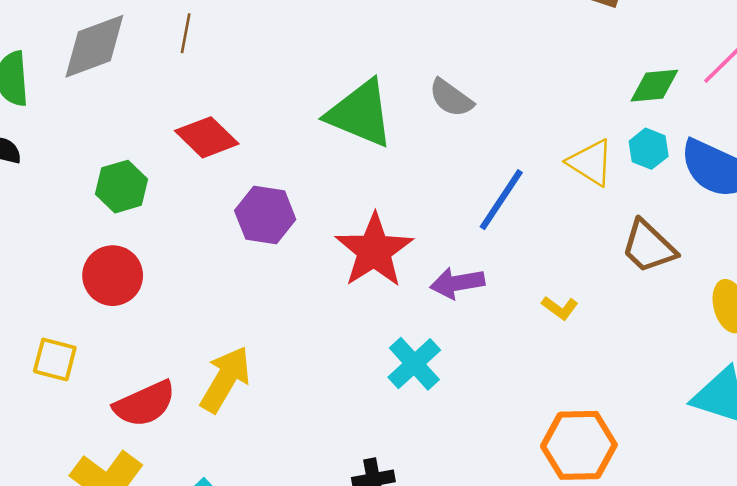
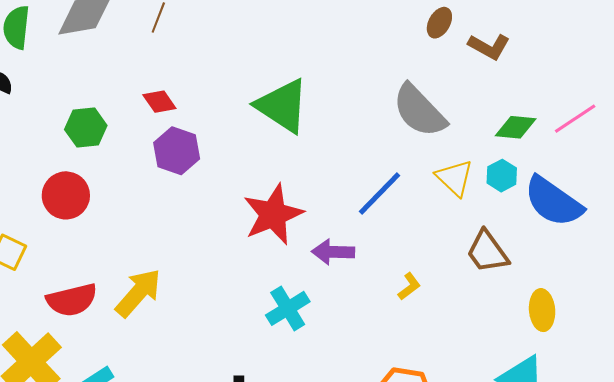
gray semicircle: (451, 98) -> (419, 111), moved, size x1.6
red diamond: (207, 137) -> (159, 102), size x0.7
purple hexagon: (265, 215) -> (177, 151), moved
yellow L-shape: (560, 308) -> (409, 286), turned -84

